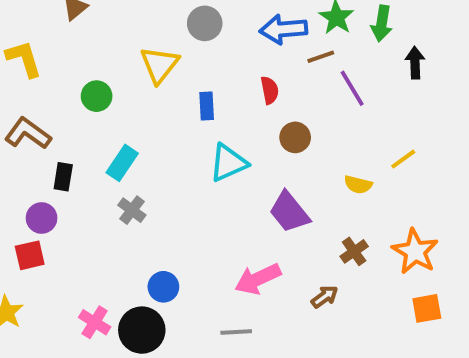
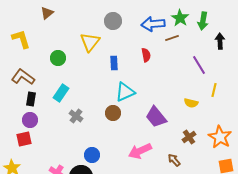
purple line: (352, 88) -> (199, 65), moved
brown circle: (295, 137) -> (113, 113), moved
yellow line: (403, 159) -> (214, 90), turned -40
cyan rectangle: (122, 163) -> (61, 93), moved
black rectangle: (63, 177) -> (31, 99), moved
brown arrow: (325, 297) -> (174, 160), turned -96

